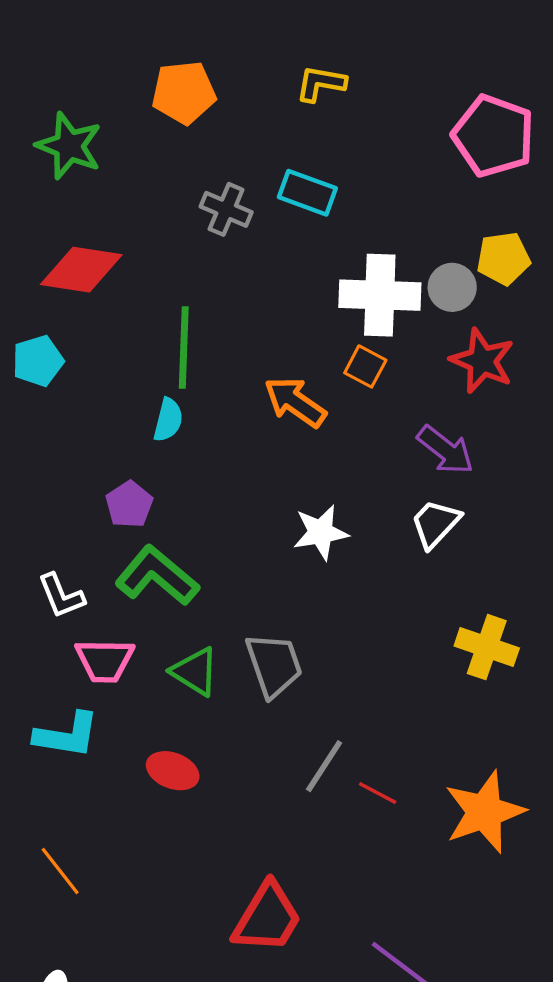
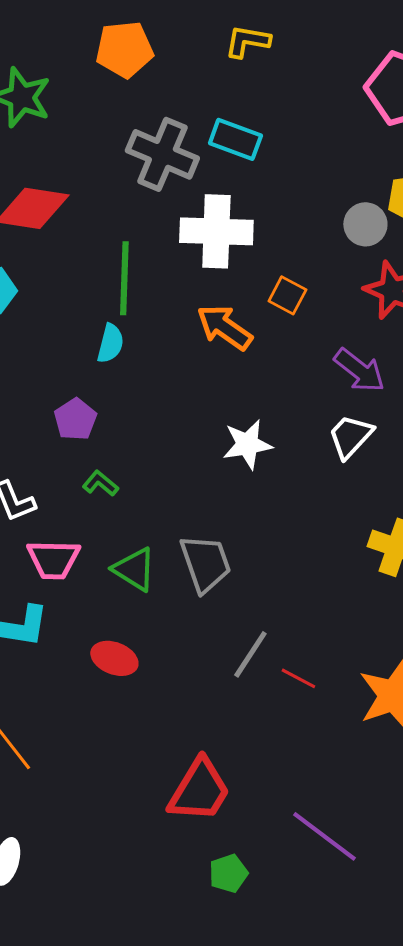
gray cross: (226, 209) -> (162, 154), size x1.5
white cross: (380, 295) -> (216, 231), moved
green L-shape: (157, 576) -> (100, 483), size x0.5

